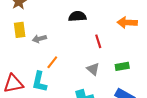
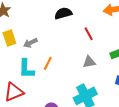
gray triangle: (93, 69) -> (89, 62), turned -40
cyan L-shape: (39, 82) -> (26, 69), moved

